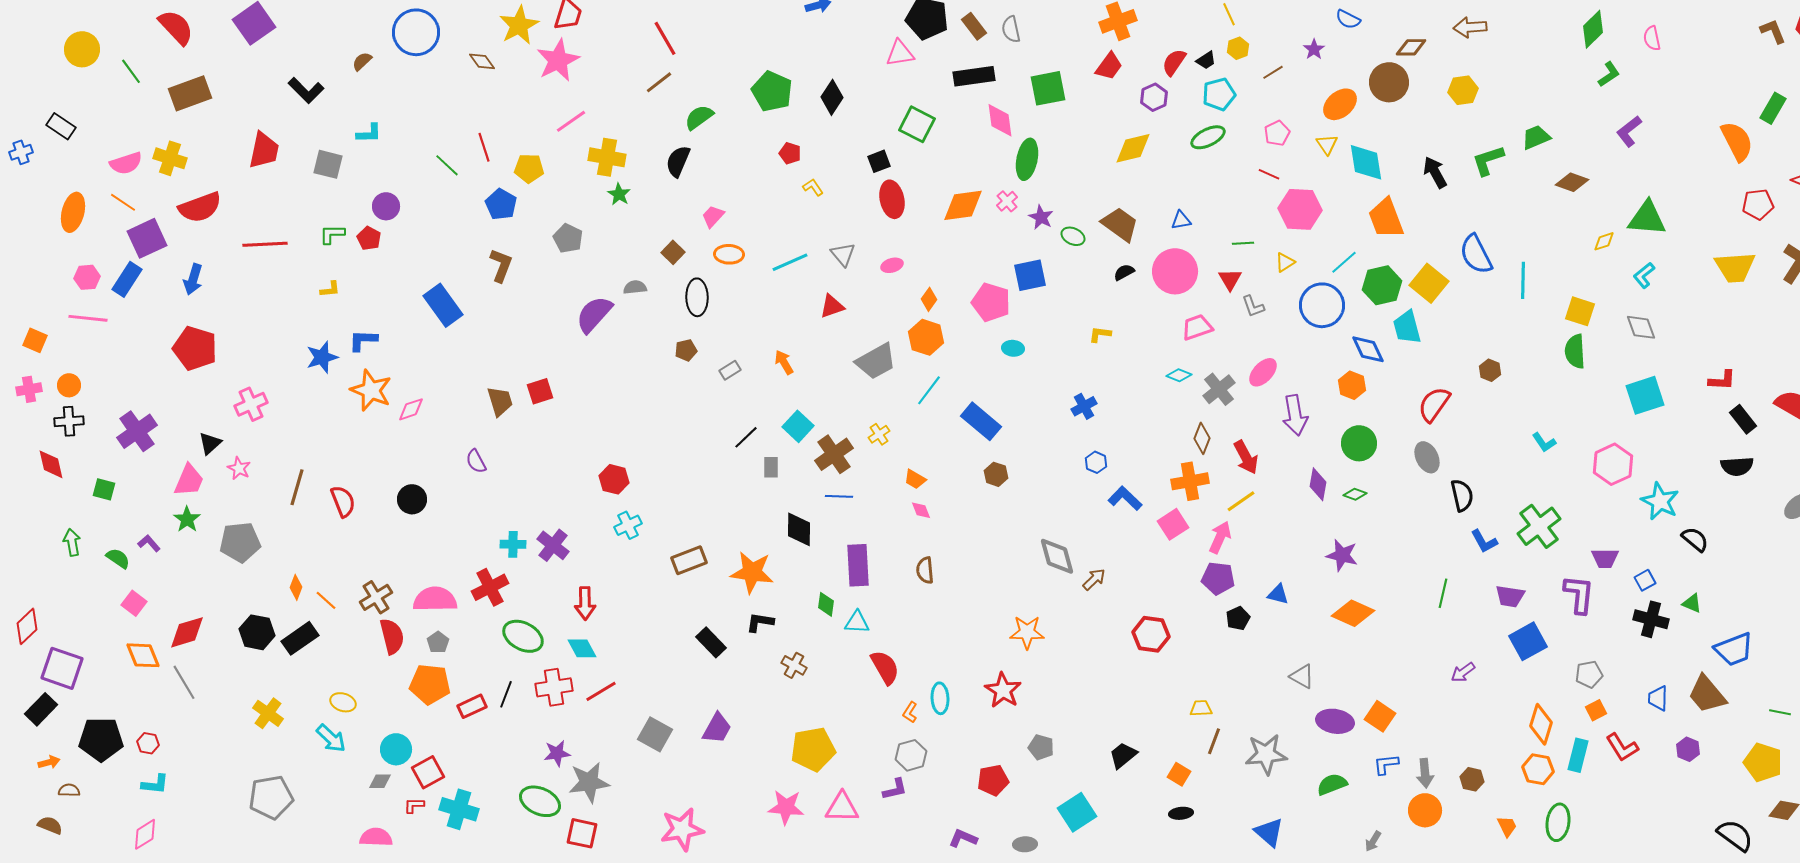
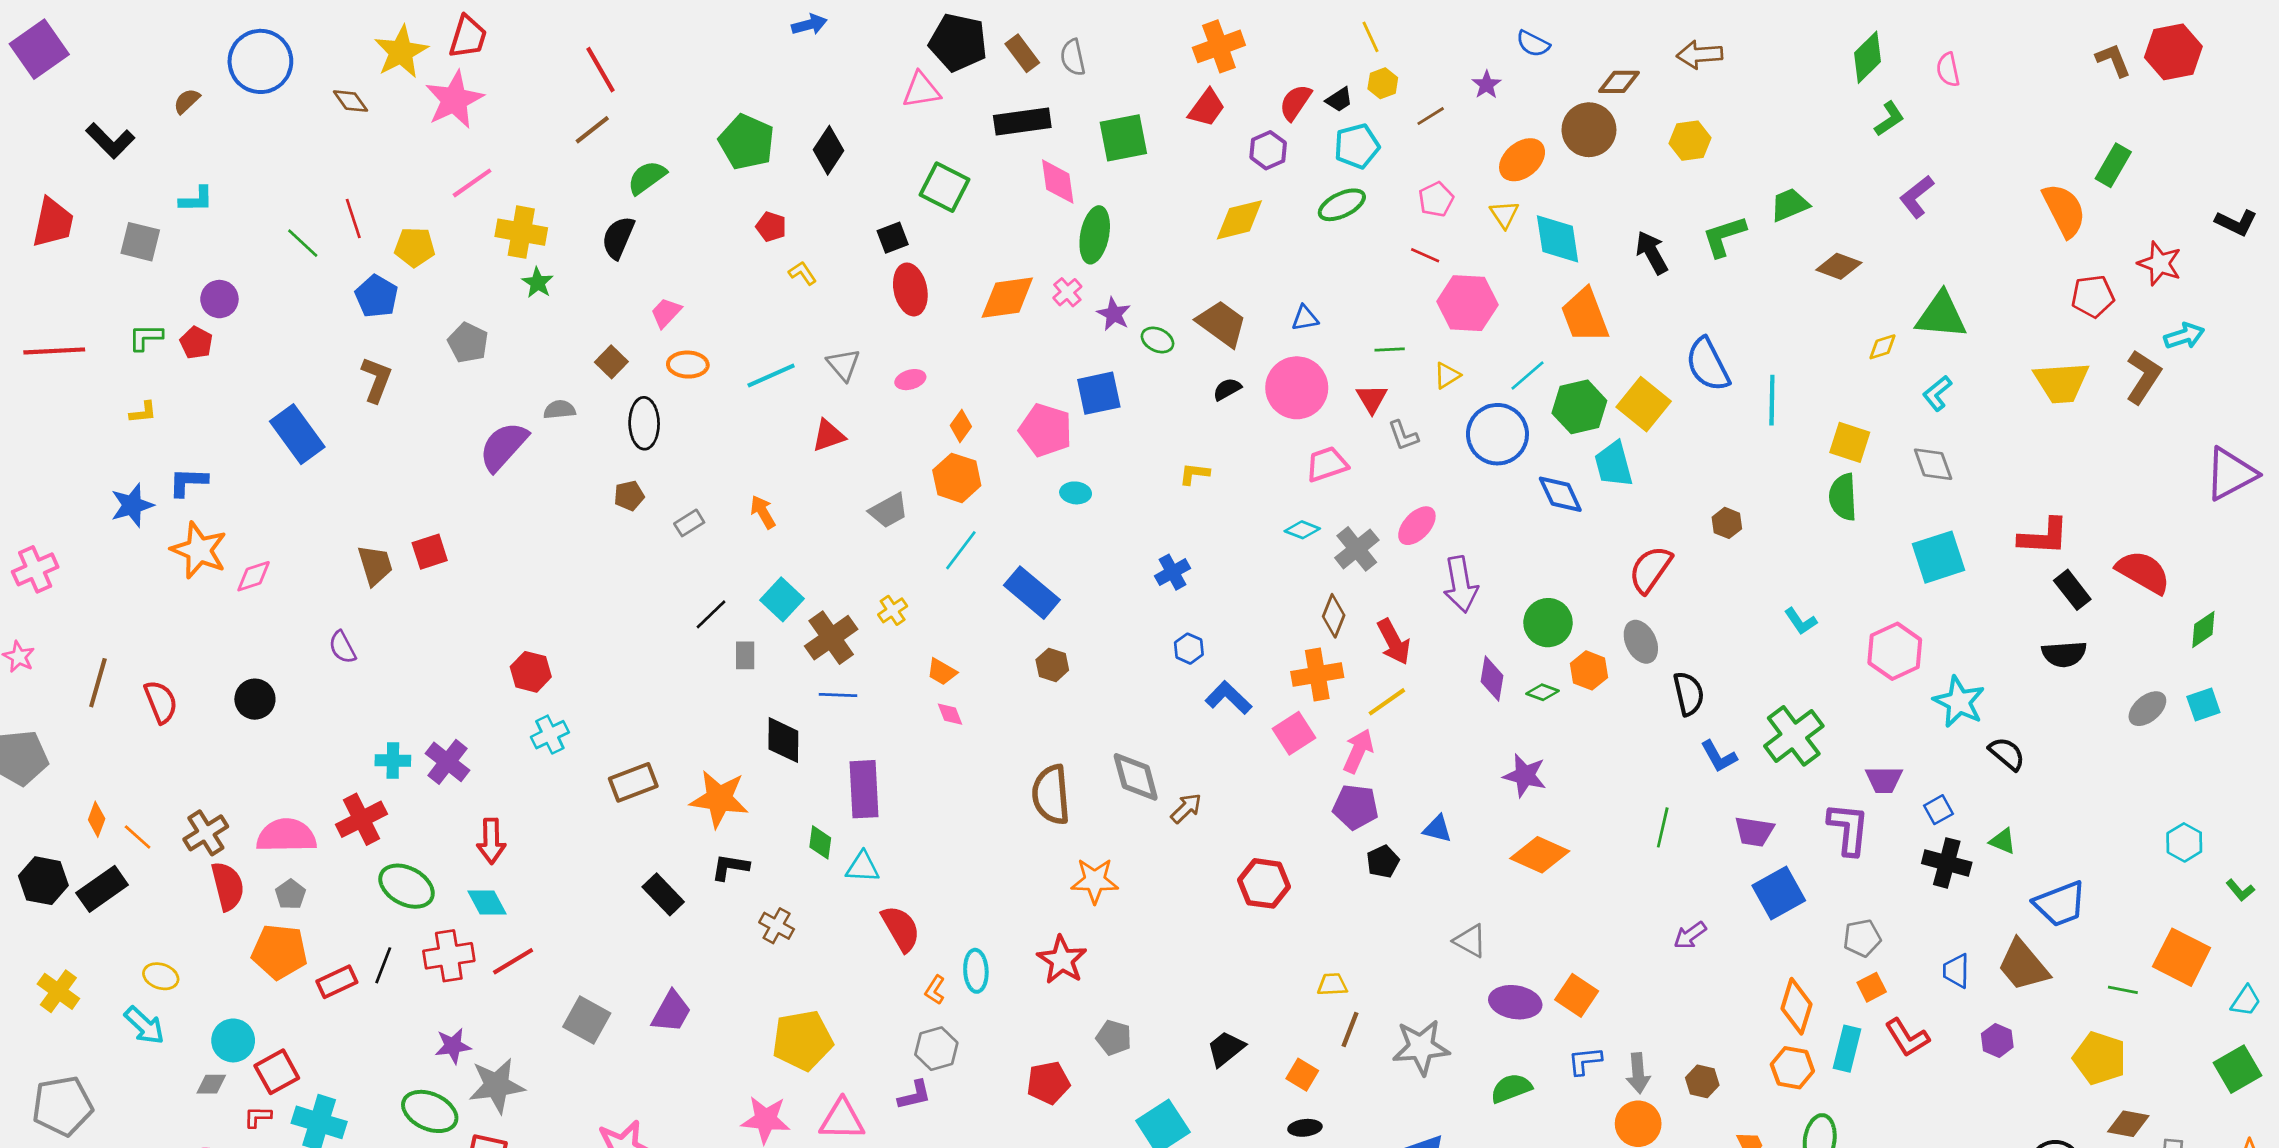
gray trapezoid: (876, 361) -> (889, 511), size x0.7
red L-shape: (1722, 380) -> (2044, 537), size x1.4
orange hexagon: (1352, 385) -> (1589, 670), moved
brown semicircle: (925, 570) -> (1051, 795), moved, size x1.6

